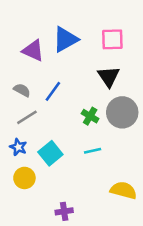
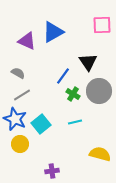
pink square: (112, 39) -> (102, 25), moved
blue line: (53, 91) -> (63, 76), moved
blue star: (18, 147) -> (15, 119), size x1.6

